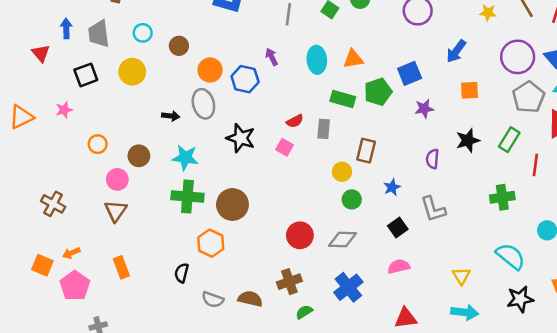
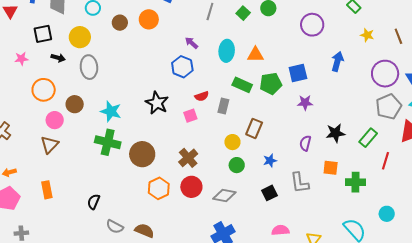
blue arrow: (456, 51) -> (337, 61), turned 150
purple arrow: (272, 57) -> (191, 43), turned -32
orange circle: (210, 70) -> (149, 19), moved
blue hexagon: (245, 79) -> (182, 67), moved
orange square: (470, 90) -> (331, 168), moved
gray ellipse: (203, 104) -> (89, 67), moved
black arrow: (171, 116) -> (58, 58), moved
orange circle: (98, 144) -> (44, 90), size x1.5
pink square: (285, 147) -> (190, 116), turned 32
orange hexagon: (211, 243) -> (159, 188), moved
pink semicircle: (399, 266) -> (280, 230), moved
brown cross: (289, 282) -> (188, 158), moved, turned -30

